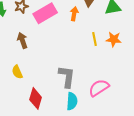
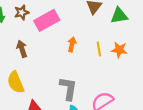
orange arrow: (74, 14) -> (72, 44), moved
yellow semicircle: (17, 72) -> (16, 82), size x1.5

